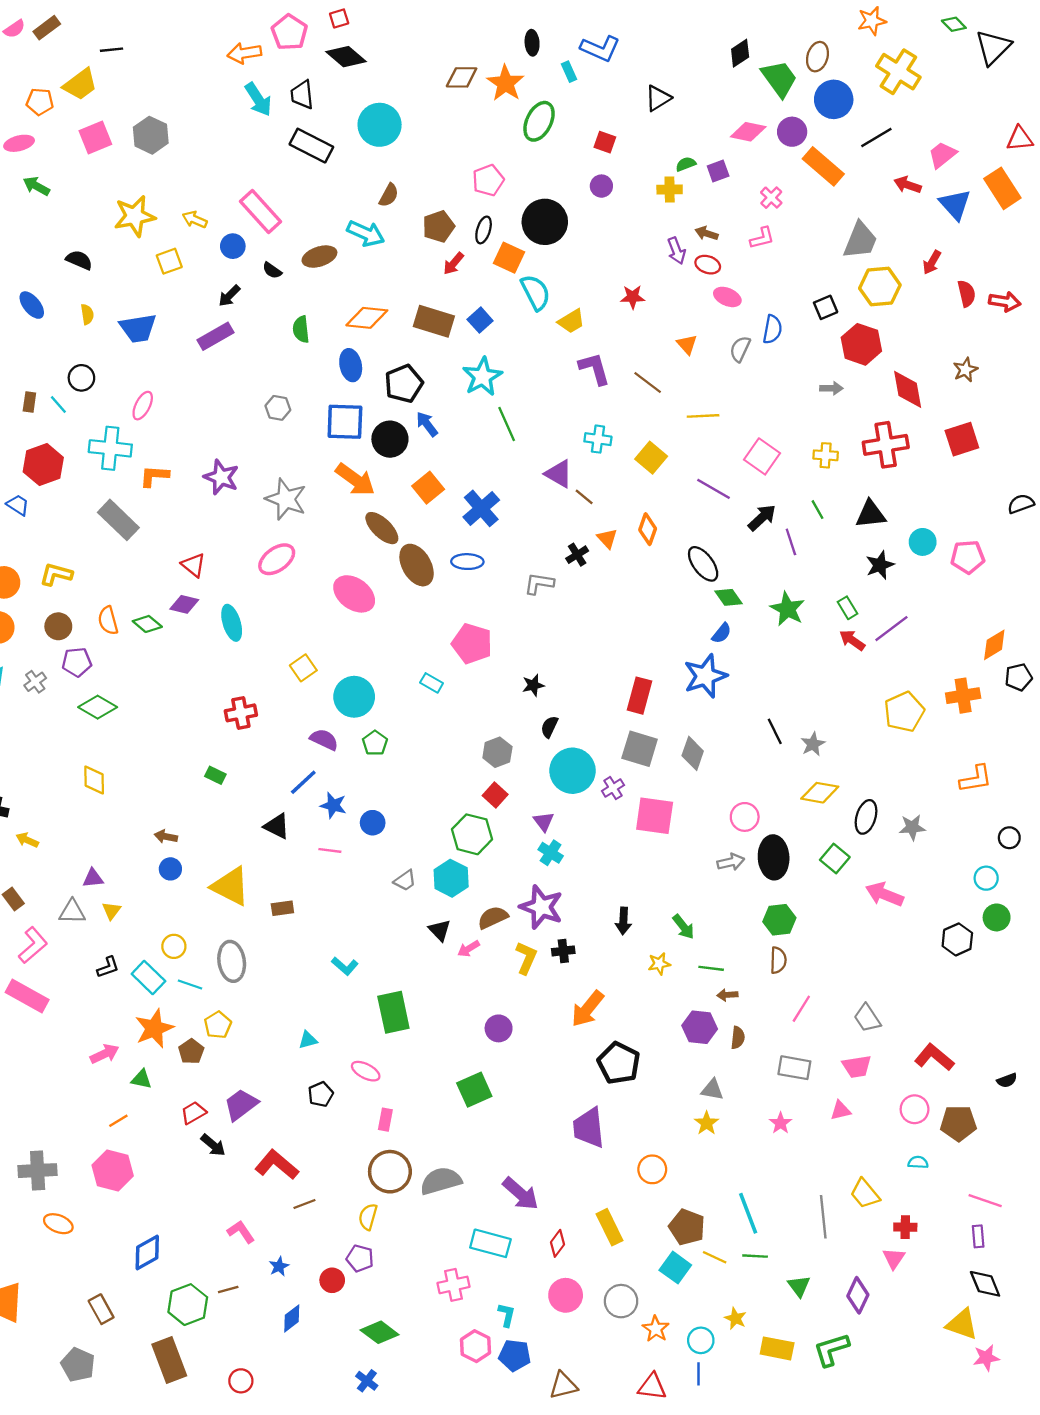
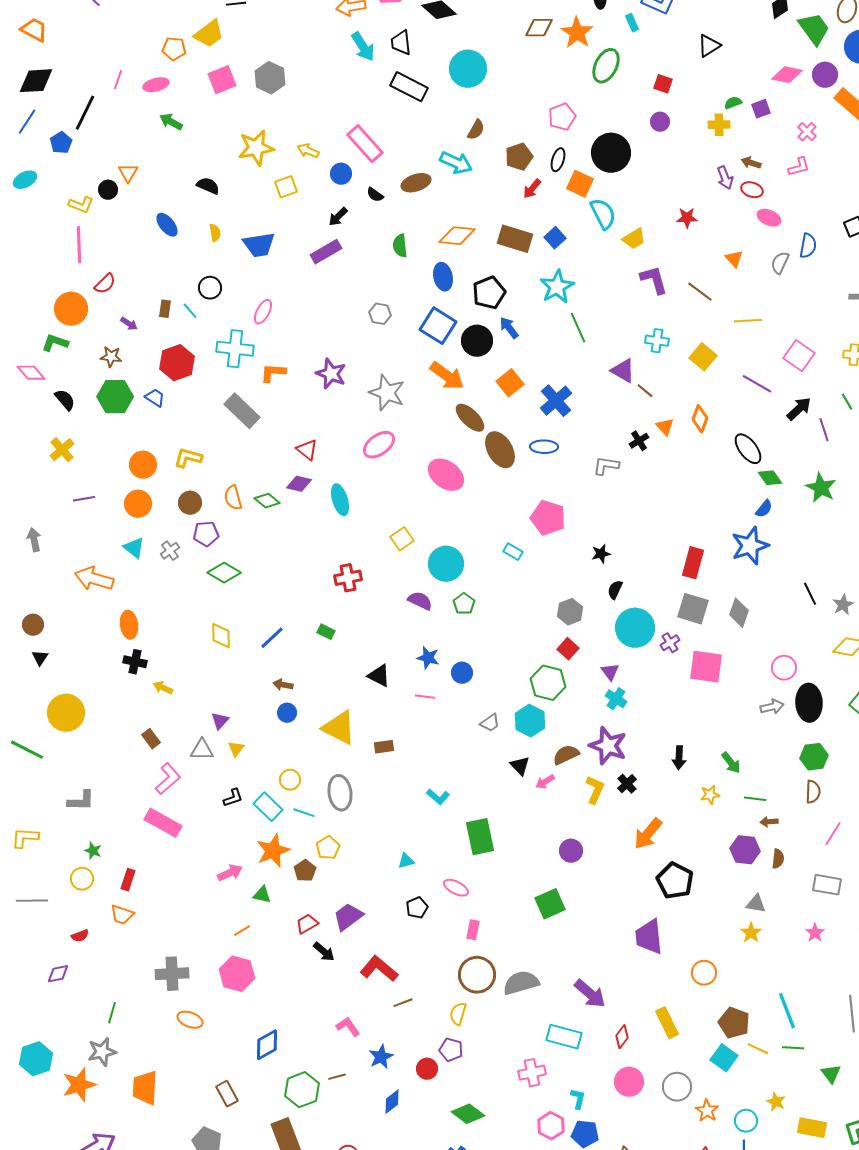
blue square: (345, 422) -> (438, 326), turned 30
blue line: (303, 782) -> (272, 638), moved
purple triangle: (93, 878) -> (220, 721), turned -42
black cross: (563, 951) -> (627, 784), turned -36
blue star: (279, 1266) -> (381, 1057), size x1.4

